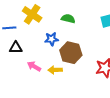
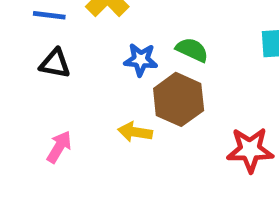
green semicircle: (68, 19) -> (192, 50), moved
pink arrow: (34, 66) -> (59, 147), moved, turned 80

